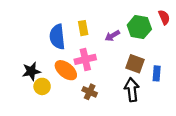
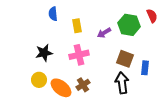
blue semicircle: (57, 37) -> (53, 14), moved, size x0.6
orange ellipse: (66, 70) -> (61, 88), moved
black star: (31, 71) -> (44, 53), moved
brown cross: (90, 92) -> (83, 85), turned 32

